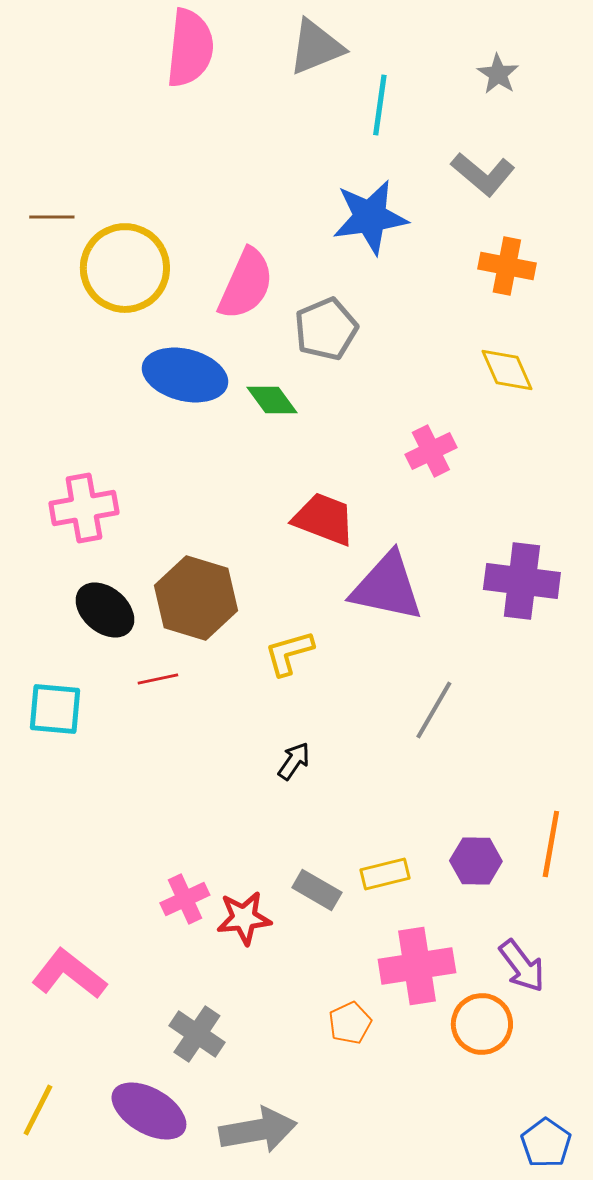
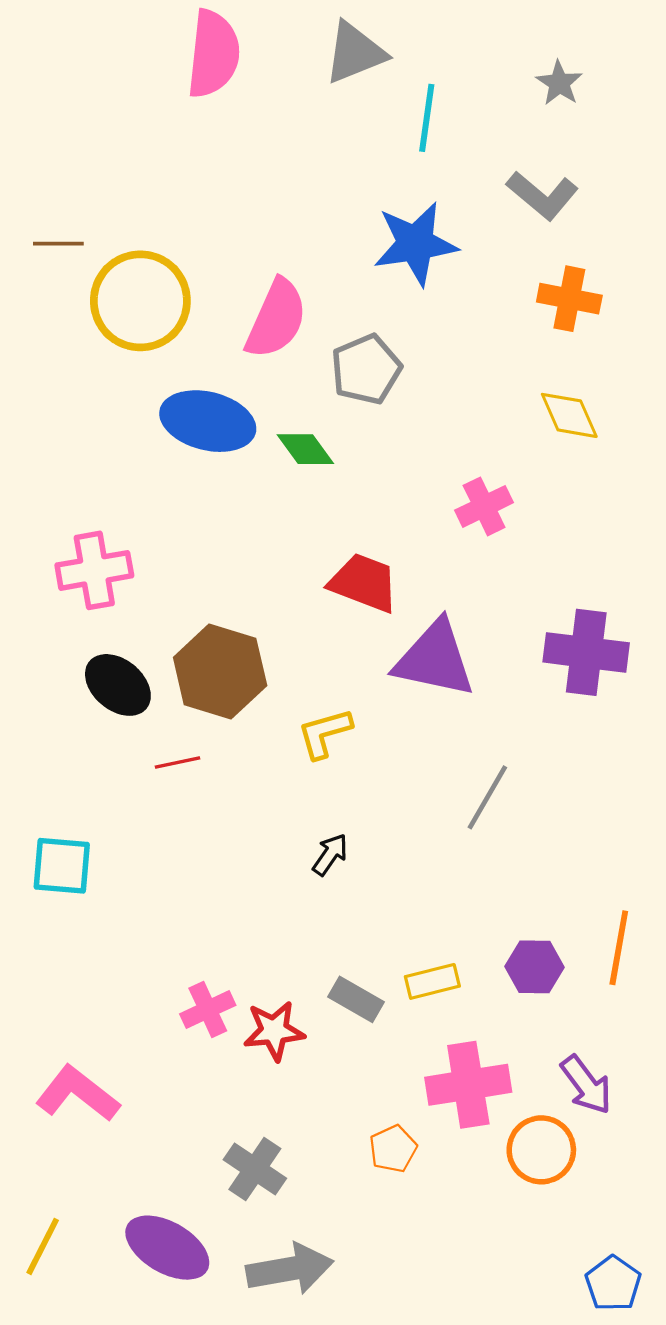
cyan square: (55, 709) -> (62, 866), moved
gray cross: (197, 1034) -> (255, 1169), moved

